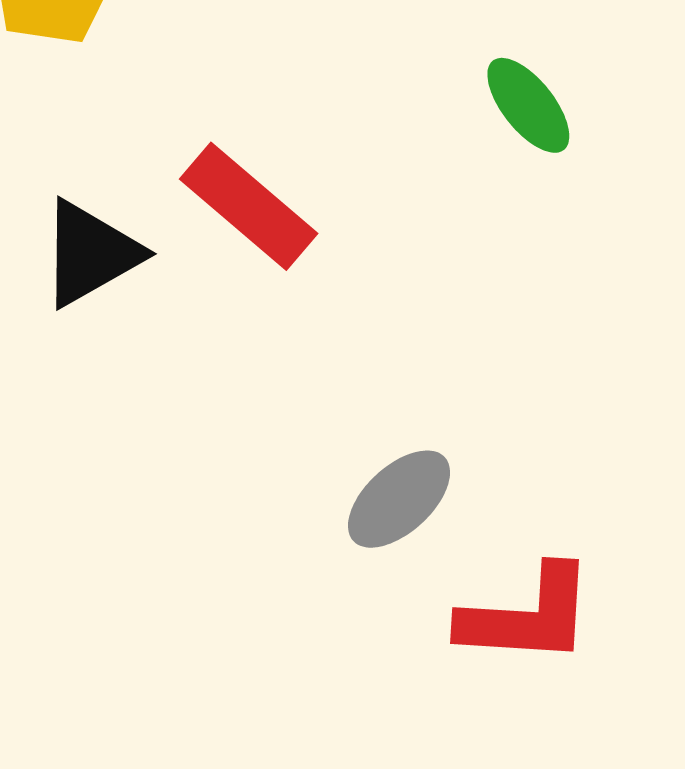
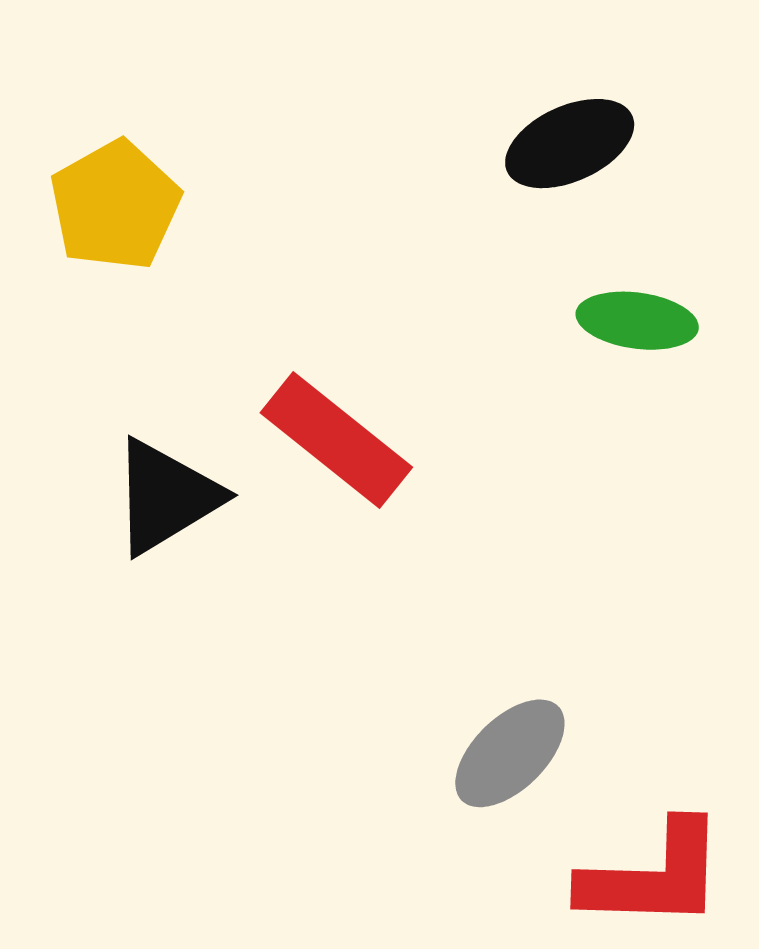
green ellipse: (528, 105) -> (637, 321), turned -42

